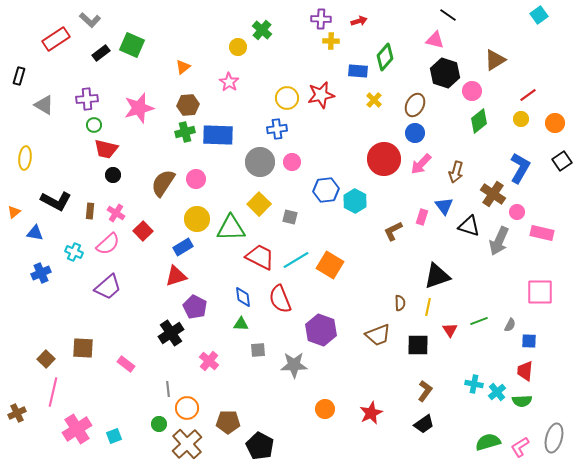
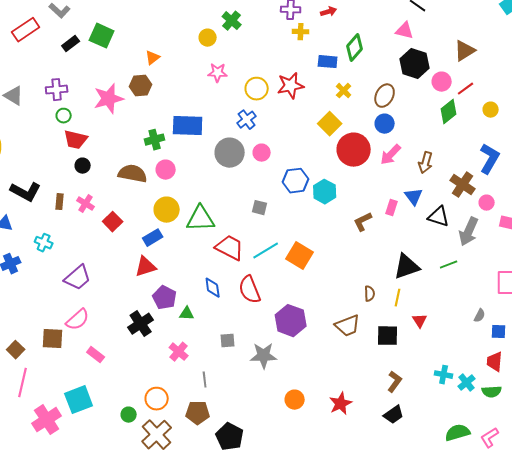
pink star: (229, 82) -> (218, 73), moved, turned -30
red line: (528, 95) -> (466, 89), moved
brown hexagon: (188, 105) -> (141, 86), moved
blue cross: (277, 129) -> (247, 120), turned -30
green cross: (185, 132) -> (155, 140), moved
brown semicircle: (163, 183) -> (133, 174), turned 68
yellow square: (259, 204) -> (330, 124), moved
pink semicircle: (108, 244) -> (78, 320), moved
green line: (479, 321) -> (449, 265), moved
green triangle: (241, 324) -> (187, 314), moved
gray line: (168, 389) -> (205, 380), moved
cyan square: (114, 436) -> (79, 400), moved, size x1.8

